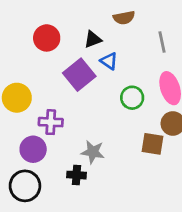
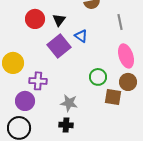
black triangle: (93, 39) -> (59, 20), moved, turned -32
green circle: (132, 98) -> (98, 77), moved
black cross: (77, 175) -> (66, 125), moved

